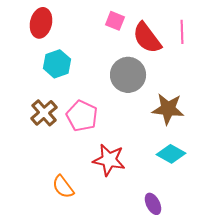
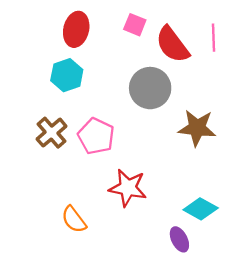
red ellipse: (41, 23) -> (76, 29), moved
cyan diamond: (171, 154) -> (201, 209), moved

